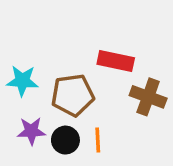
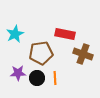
cyan star: (22, 81) -> (15, 34), moved, turned -30

